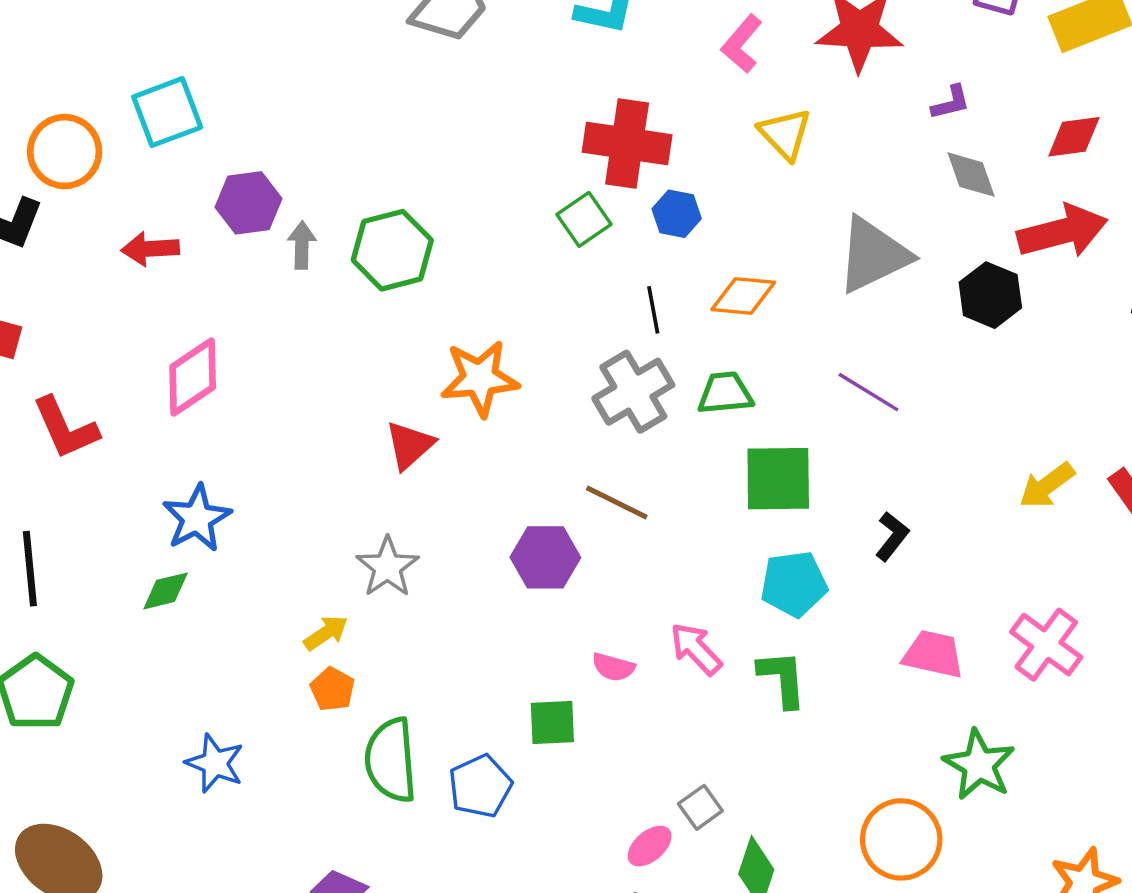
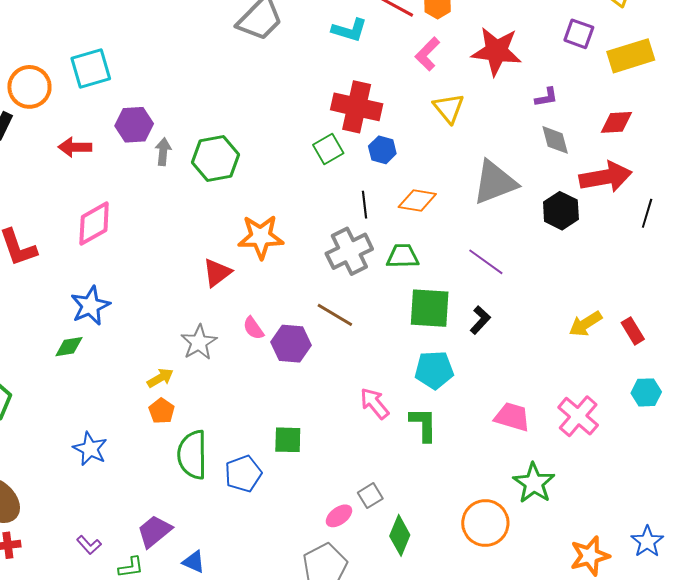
black L-shape: (892, 536) -> (480, 320), moved
pink semicircle: (613, 667) -> (253, 328), moved, turned 35

